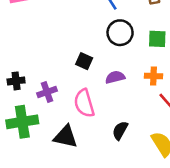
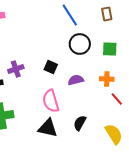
purple cross: (47, 92) -> (16, 69), moved
black triangle: (66, 137) -> (48, 128), moved

